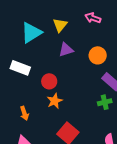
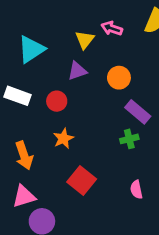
yellow triangle: (60, 25) -> (85, 40), moved
red circle: (49, 81) -> (57, 101), moved
orange arrow: (24, 113) -> (24, 156), size x1.5

